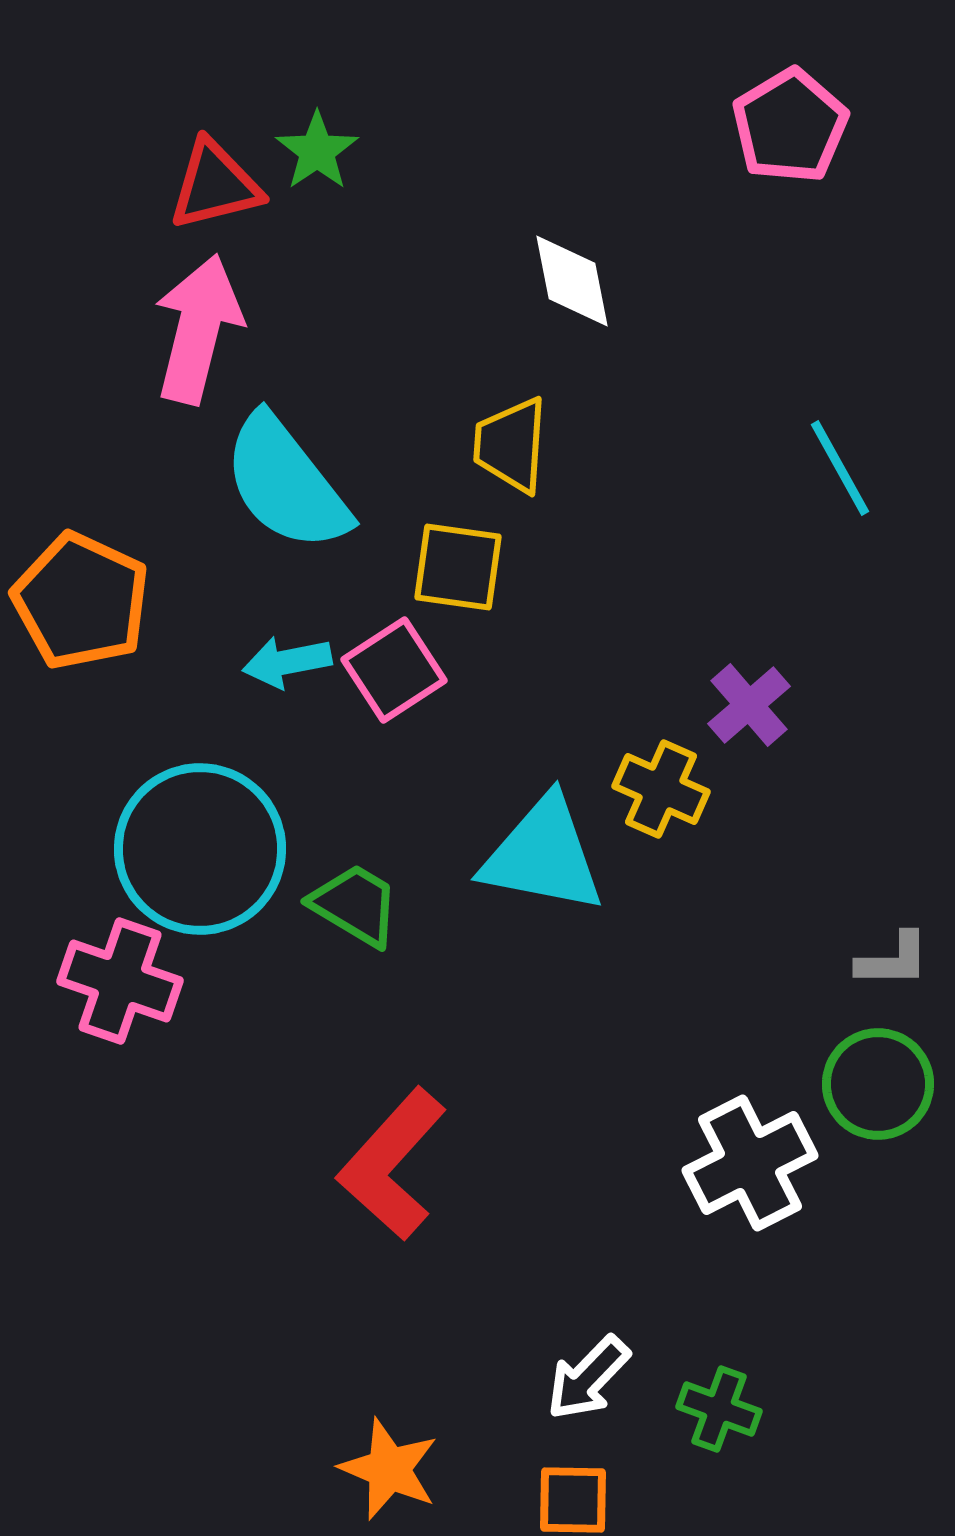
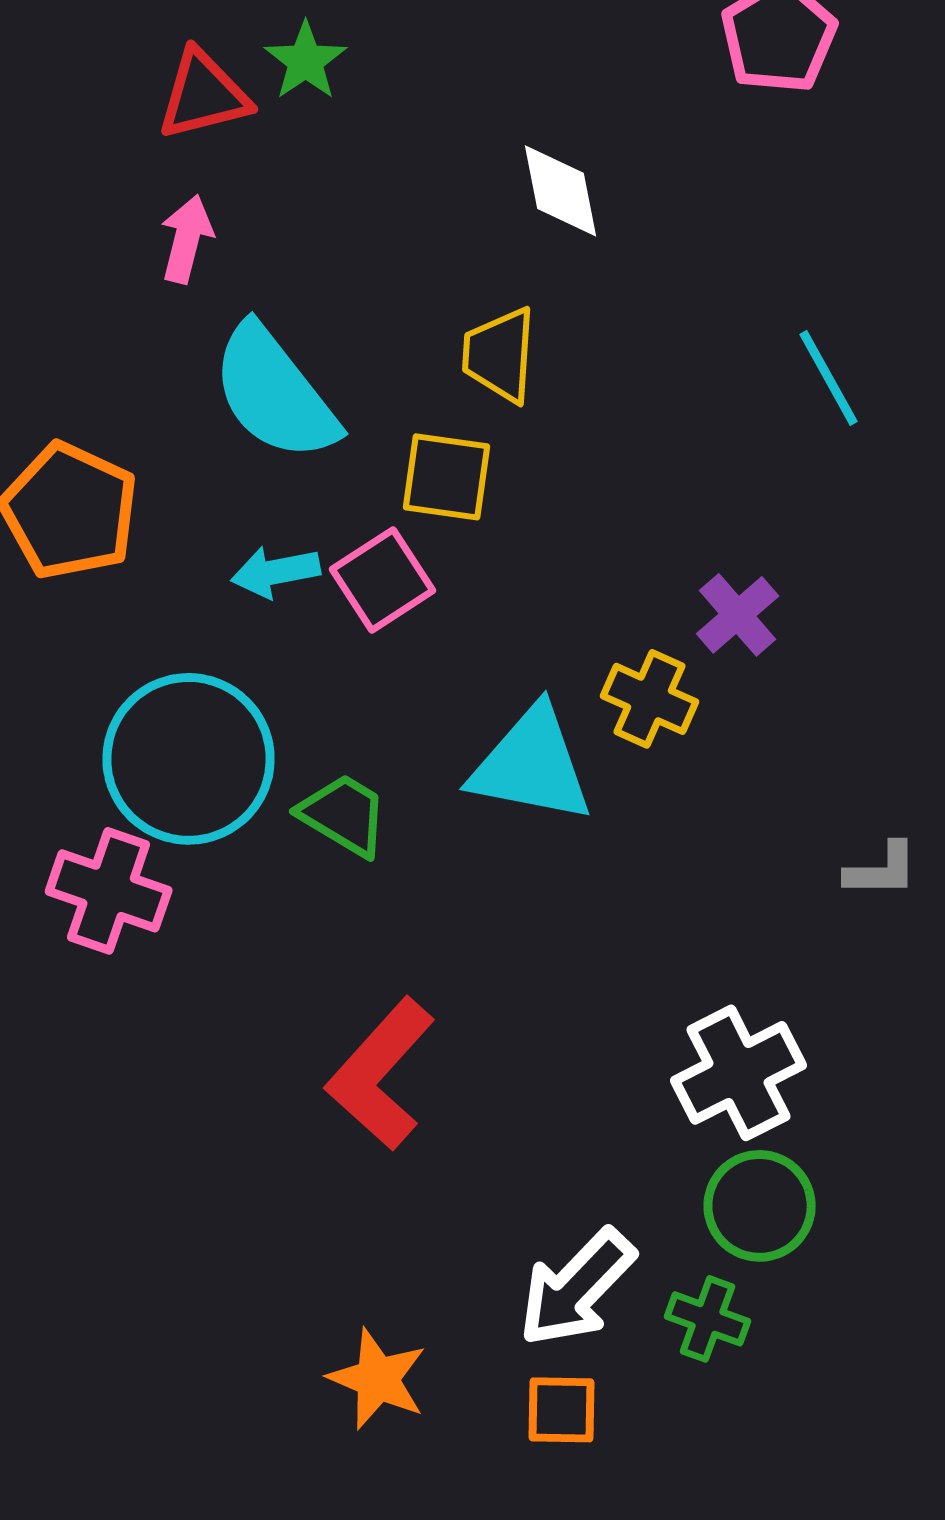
pink arrow: (198, 329) -> (187, 239), size x0.6
green circle: (878, 1084) -> (760, 1206), moved
white arrow: (588, 1378) -> (577, 1288), size x1.4

